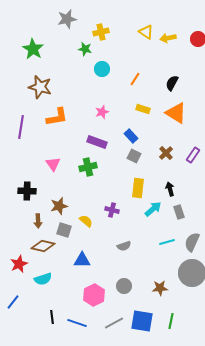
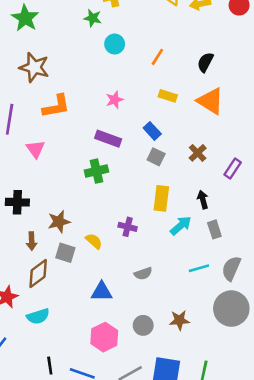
purple rectangle: (193, 155) -> (233, 168), moved
pink triangle: (53, 164) -> (36, 149), moved
brown diamond: (43, 246) -> (38, 274), turned -50
blue triangle: (82, 260) -> (102, 292), moved
brown star: (160, 288) -> (179, 320), moved

